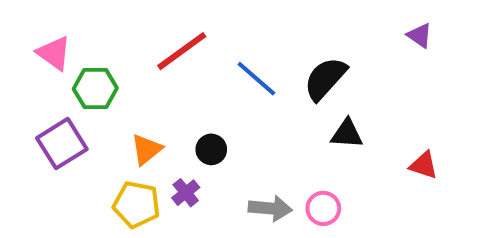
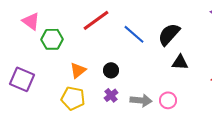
purple square: (62, 144) -> (22, 79), moved, turned -35
purple cross: (186, 193) -> (111, 95), moved

